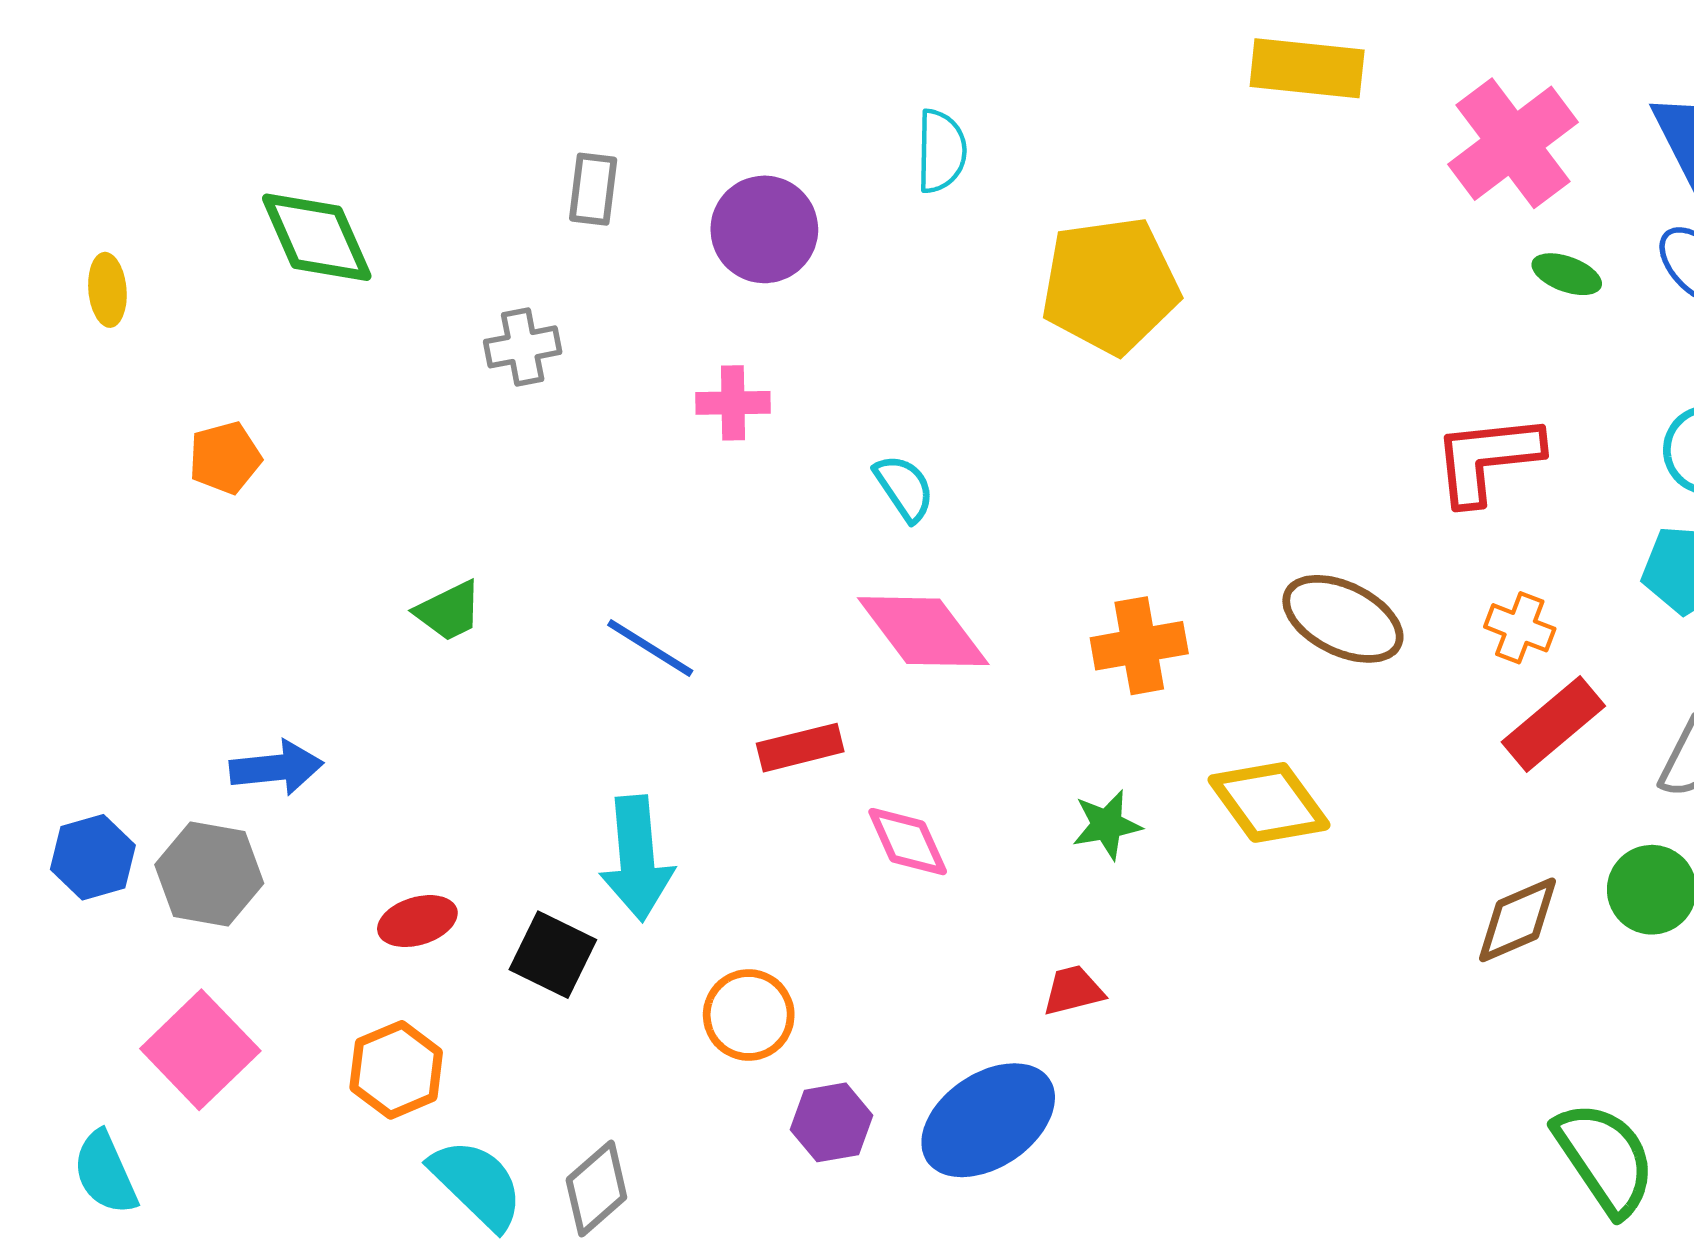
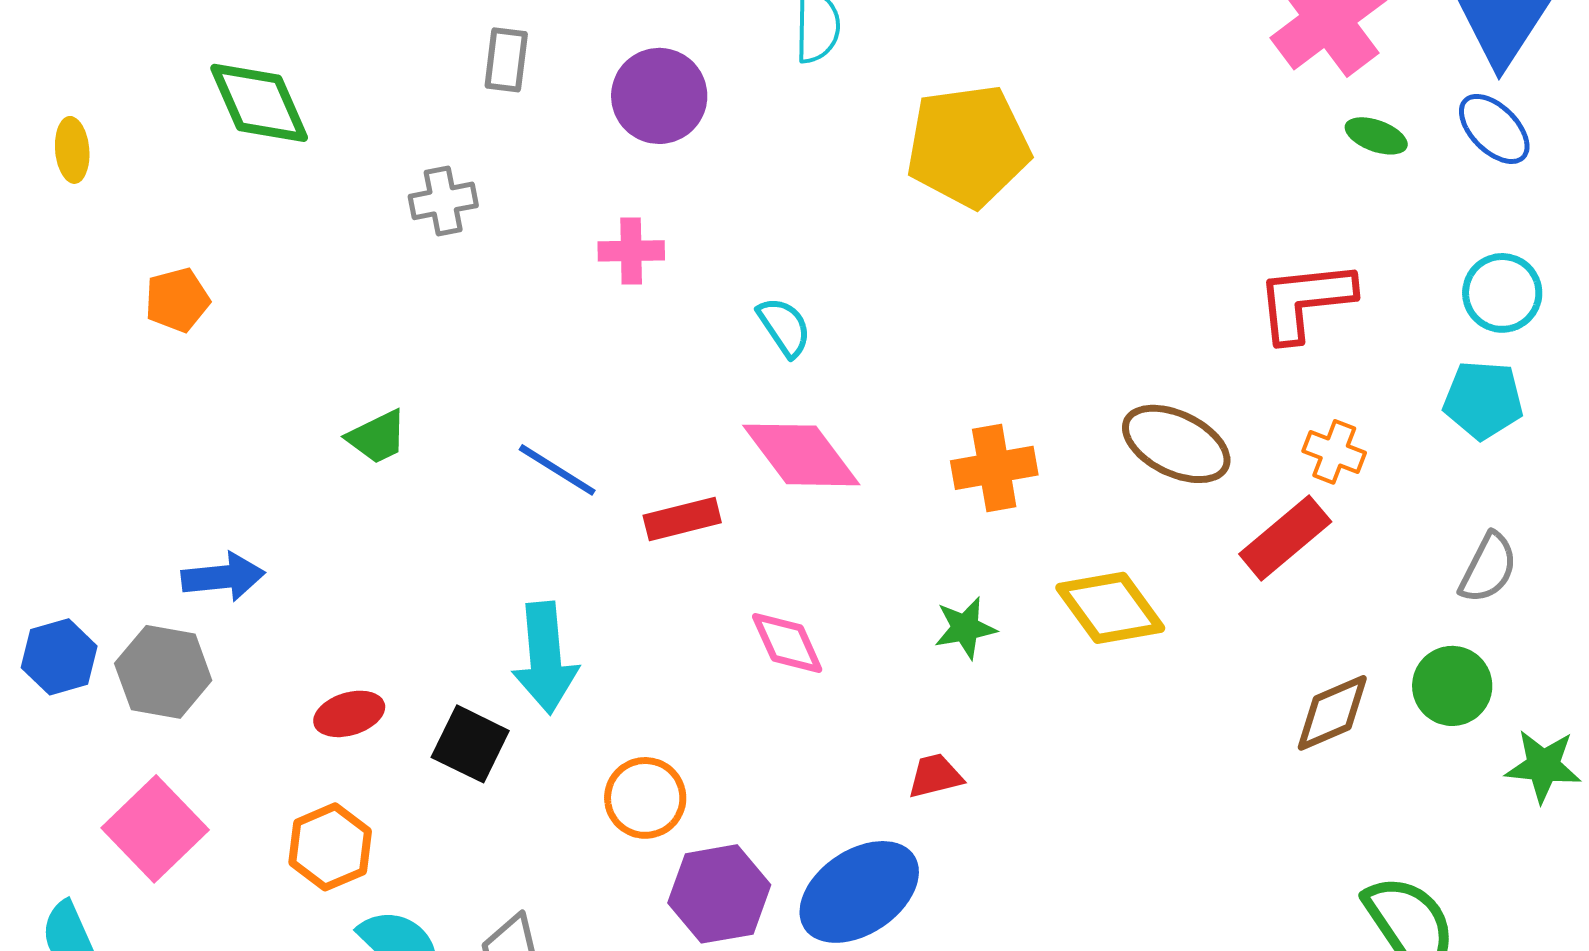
red rectangle: (1553, 724) -> (1285, 538), moved
red rectangle: (800, 748) -> (682, 519), moved
purple hexagon: (831, 1122) -> (719, 894), size x1.4

